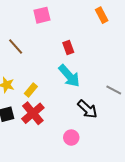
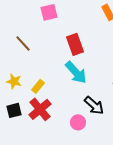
red rectangle: (68, 48) -> (75, 44), size x1.5
pink circle: (71, 138) -> (78, 122), moved

